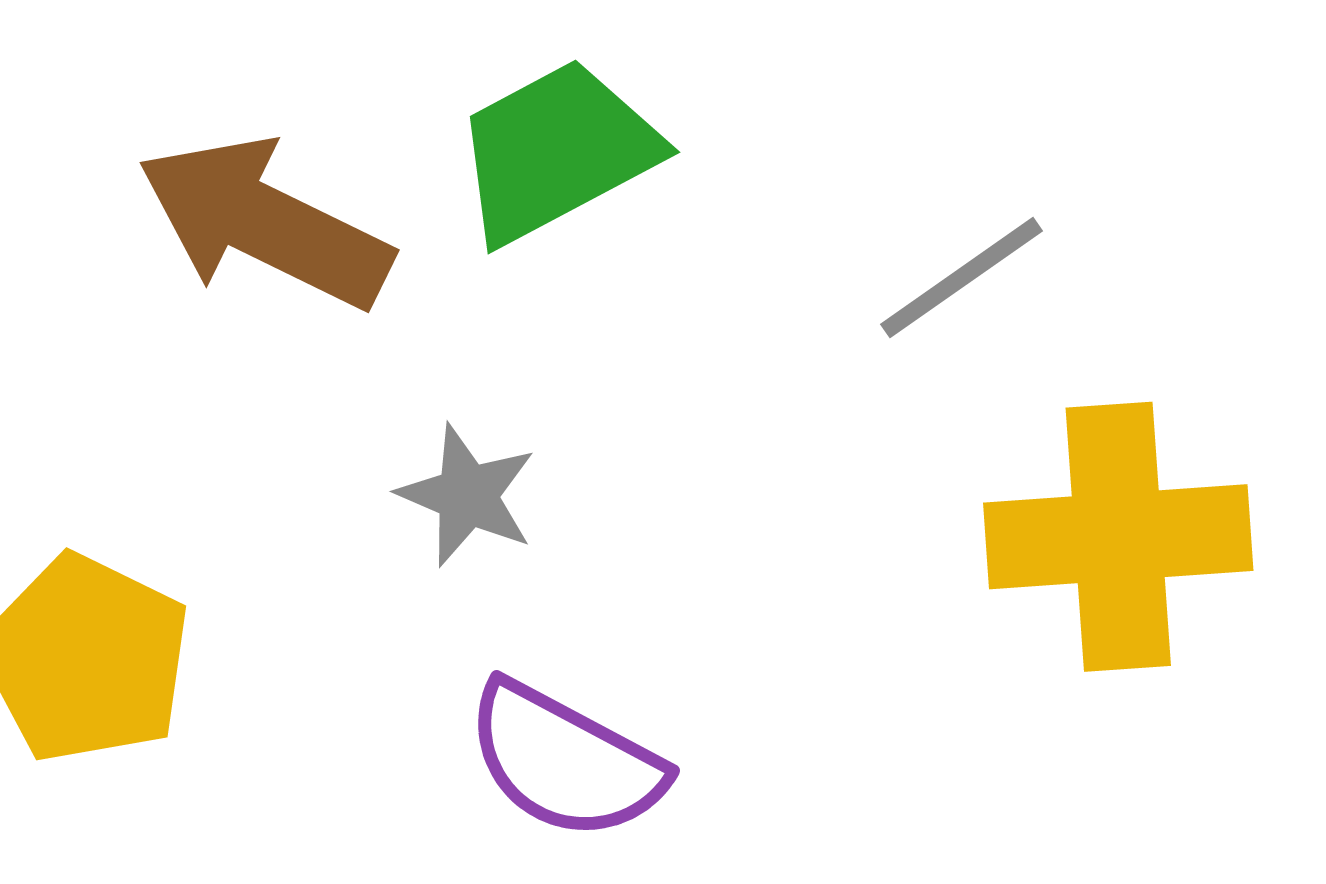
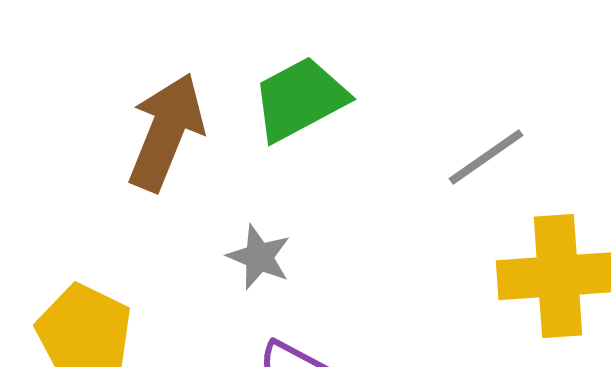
brown arrow: (265, 223) -> (166, 132), turned 86

